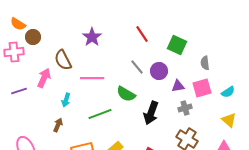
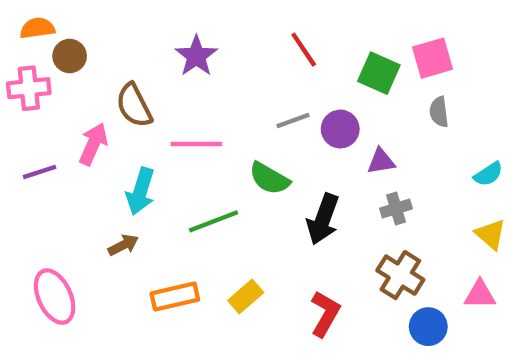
orange semicircle: (18, 24) -> (37, 28), turned 140
gray line: (137, 67) -> (293, 120), turned -70
pink square: (202, 88) -> (433, 58), moved
cyan arrow: (66, 100) -> (140, 191), size x1.5
brown arrow: (58, 125) -> (123, 245), turned 40

